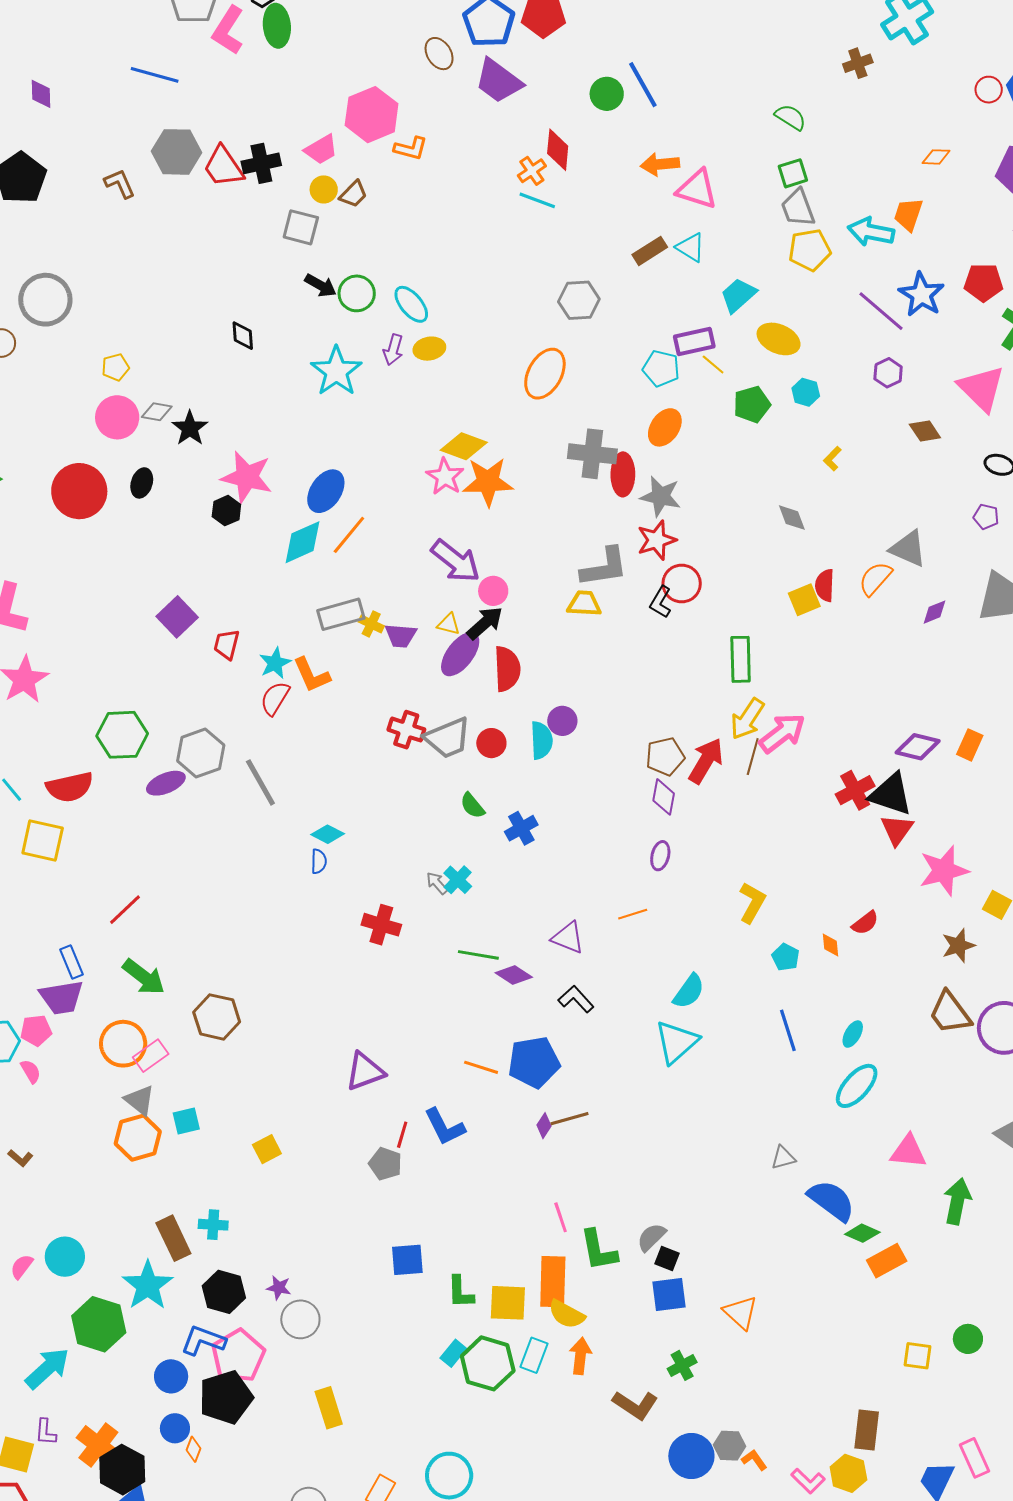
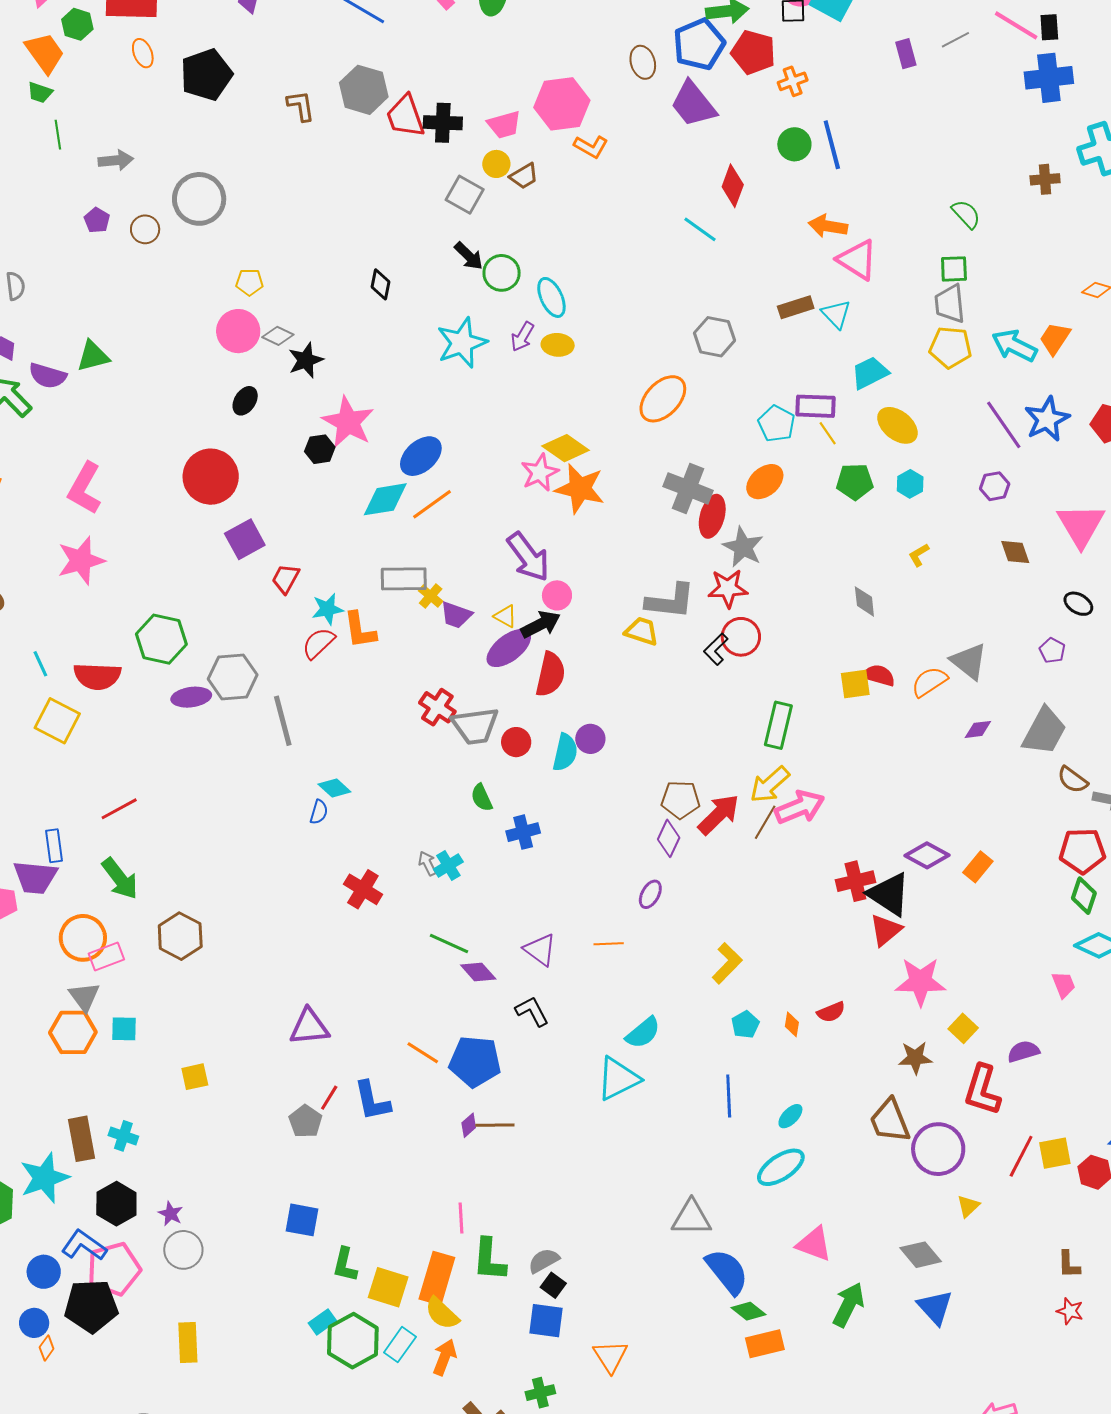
orange cross: (532, 171) -> (793, 81), moved
red circle: (79, 491) -> (211, 477), moved
red semicircle: (825, 585) -> (879, 675), turned 88
gray triangle: (783, 1158) -> (692, 1218), size x1.6

